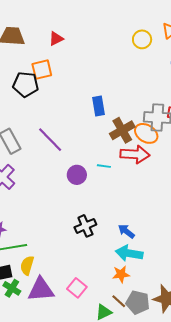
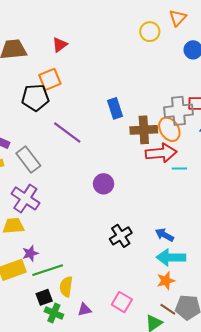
brown cross: (122, 130) -> (144, 130), turned 35
orange ellipse: (146, 133) -> (169, 129), turned 35
purple line: (50, 140) -> (67, 132), moved
cyan line: (104, 166) -> (179, 168), moved
purple triangle: (41, 290) -> (84, 310), size x0.5

